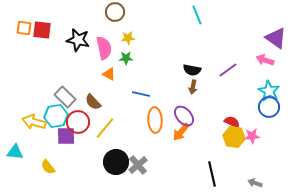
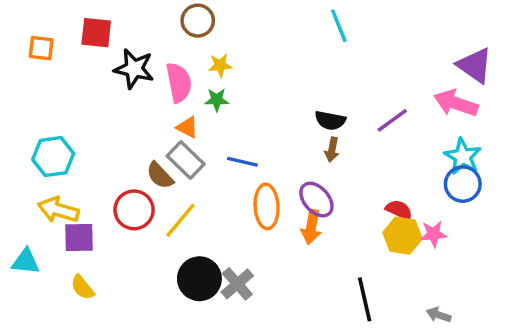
red square: (42, 30) -> (96, 33), moved
pink arrow: (265, 60) -> (456, 103), size x1.4
gray rectangle: (65, 97) -> (186, 160), moved
cyan hexagon: (56, 116) -> (53, 157), moved
orange arrow: (181, 132) -> (311, 227), turned -30
purple square: (66, 136) -> (79, 237), moved

